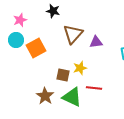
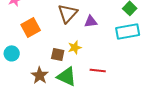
cyan circle: (16, 40) -> (12, 53), moved
red line: (94, 88) -> (98, 70), moved

